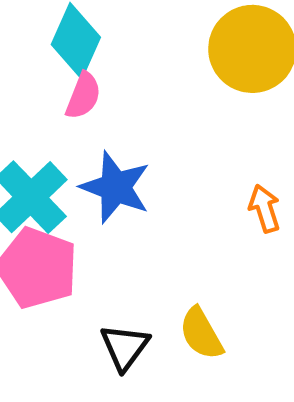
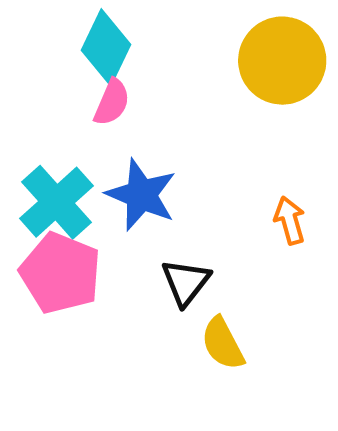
black triangle: (125, 347) -> (186, 282), moved

